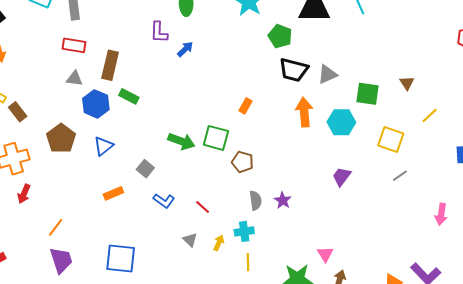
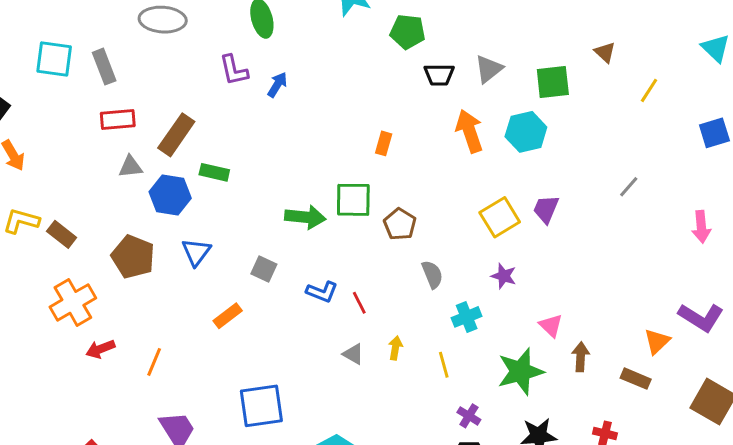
brown rectangle: (110, 65) -> (176, 135), turned 36
black trapezoid: (294, 70) -> (439, 75), size x0.7
yellow square: (391, 140) -> (500, 217), moved, turned -36
brown pentagon: (243, 162) -> (400, 224), turned 30
red arrow: (24, 194) -> (100, 349), turned 60
purple star: (283, 200) -> (504, 276), moved
blue L-shape: (164, 201) -> (322, 292), moved
red line: (203, 207) -> (359, 303), turned 35
orange line: (56, 227) -> (154, 362), moved
cyan cross: (244, 231) -> (467, 317), moved

